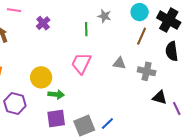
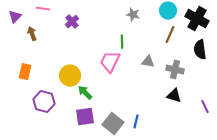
green line: (86, 29) -> (122, 42), moved
green arrow: (56, 94) -> (85, 93), turned -140
black triangle: (160, 97) -> (174, 96), moved
blue line: (107, 124) -> (136, 122), turned -32
gray square: (84, 126) -> (113, 124), turned -30

